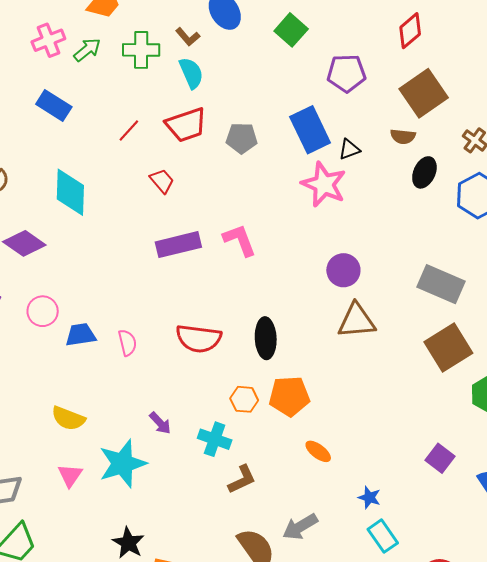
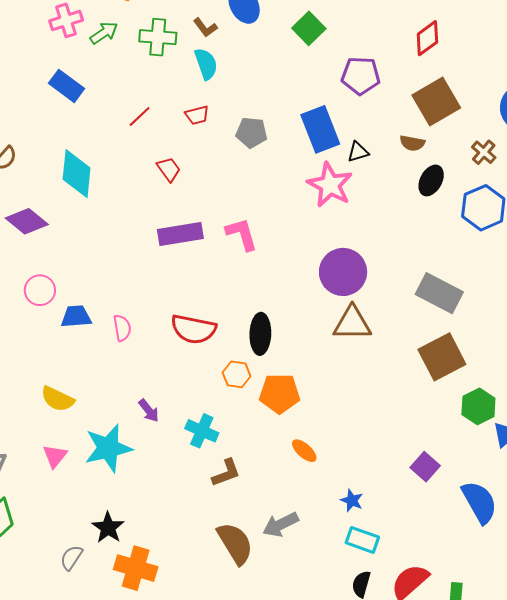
red trapezoid: (186, 125) -> (197, 115), size x0.6
purple circle: (343, 270) -> (343, 272), size x1.4
orange hexagon: (244, 399) -> (237, 374), moved
cyan rectangle: (383, 536) -> (362, 540), turned -40

